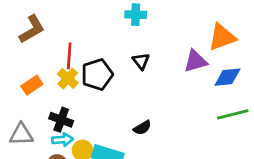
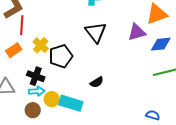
red line: (69, 56) -> (22, 25), moved
black triangle: (141, 61) -> (96, 32), size x1.6
black pentagon: (97, 74) -> (61, 56), moved

